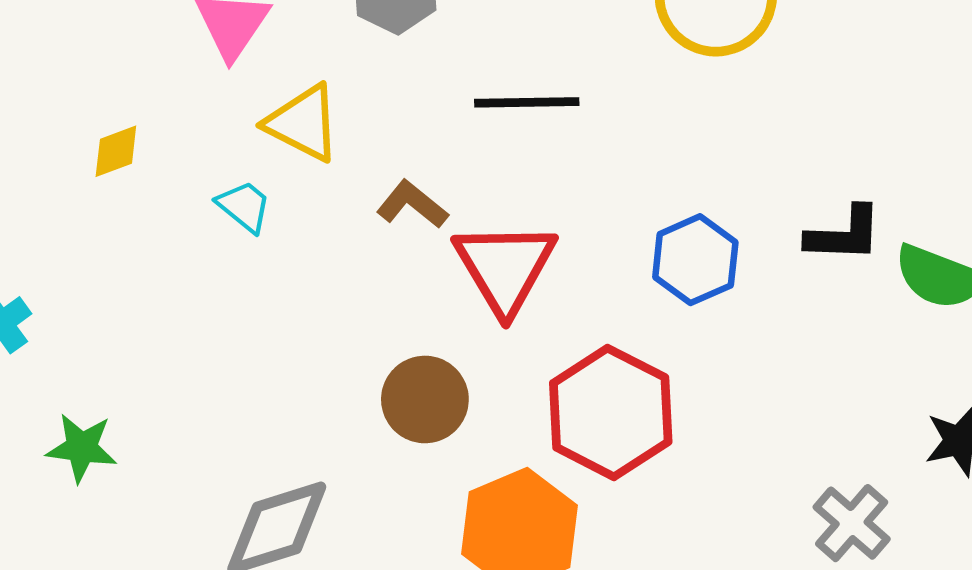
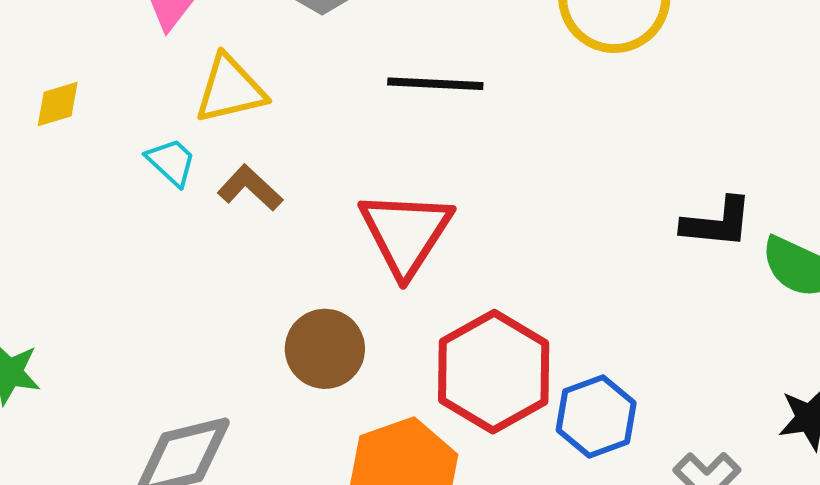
yellow triangle: (303, 123) -> (230, 89), turned -44
brown L-shape: (412, 204) -> (250, 188), moved
blue hexagon: (695, 260) -> (596, 417), moved

